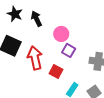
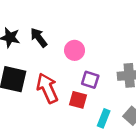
purple square: (69, 50) -> (90, 80), moved

